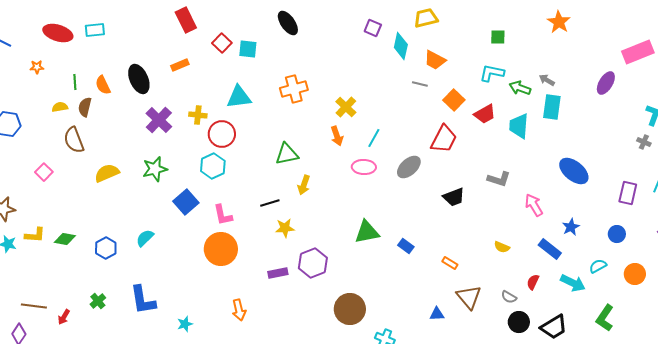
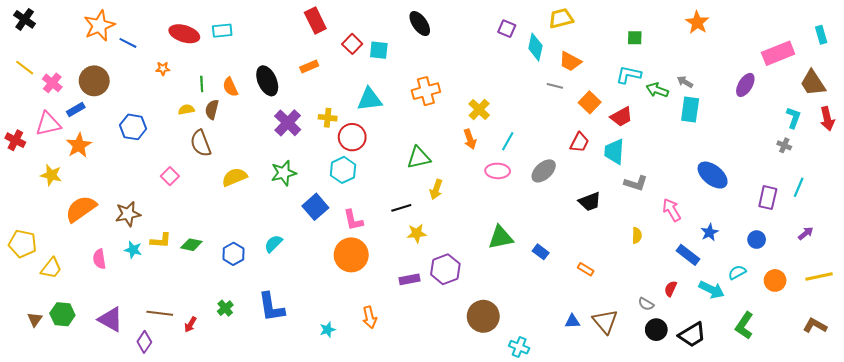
cyan trapezoid: (519, 126) -> (614, 151), moved
red trapezoid: (444, 139) -> (579, 142), size x0.7
yellow semicircle: (502, 247) -> (637, 235), moved, turned -112
brown triangle: (469, 297) -> (605, 321), moved
cyan star: (185, 324) -> (328, 330), moved

